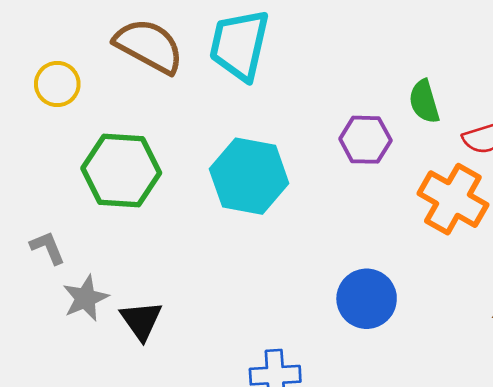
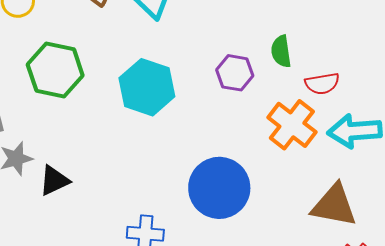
blue circle: (367, 299) -> (219, 188), size x1.4
black triangle: (141, 320) -> (54, 180), turned 32

